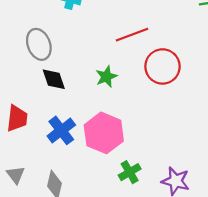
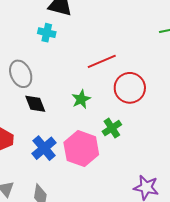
green cross: (130, 172) -> (112, 128), moved

